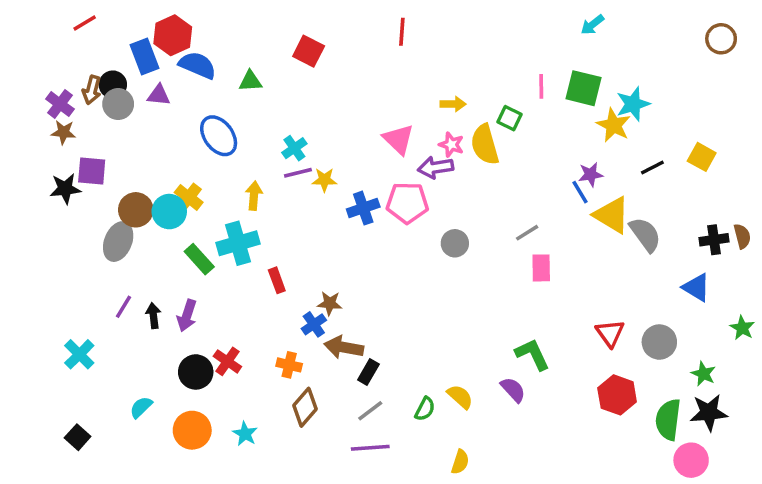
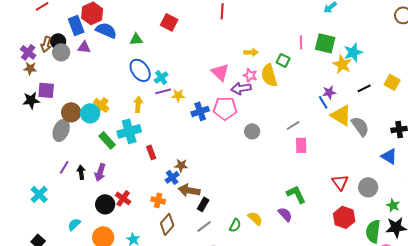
blue ellipse: (219, 136) -> (140, 70), moved

